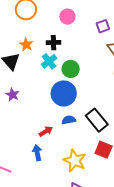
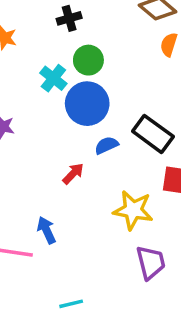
black cross: (53, 43) -> (69, 18), moved
cyan cross: (49, 61) -> (53, 78), moved
blue arrow: (37, 153) -> (46, 230), moved

